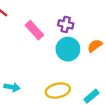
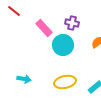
cyan circle: (68, 49) -> (63, 45), moved

